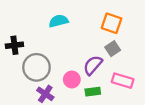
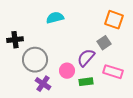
orange square: (112, 23) -> (114, 20), moved

